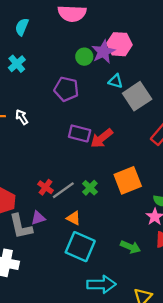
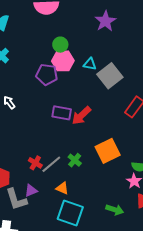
pink hexagon: (119, 44) -> (63, 61), moved
purple star: (103, 52) -> (105, 21), moved

